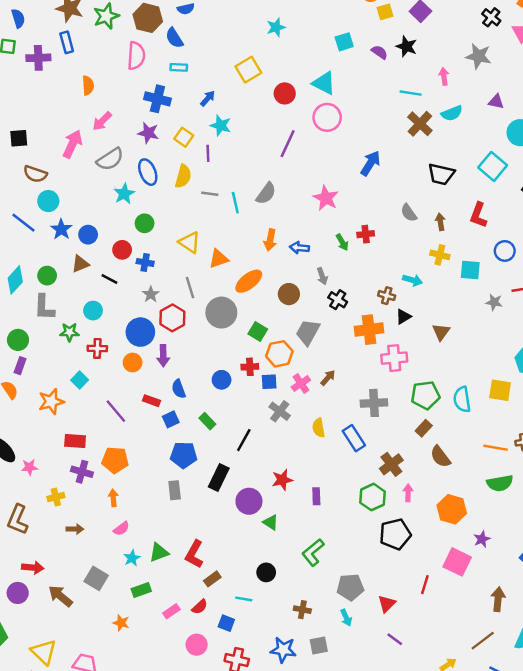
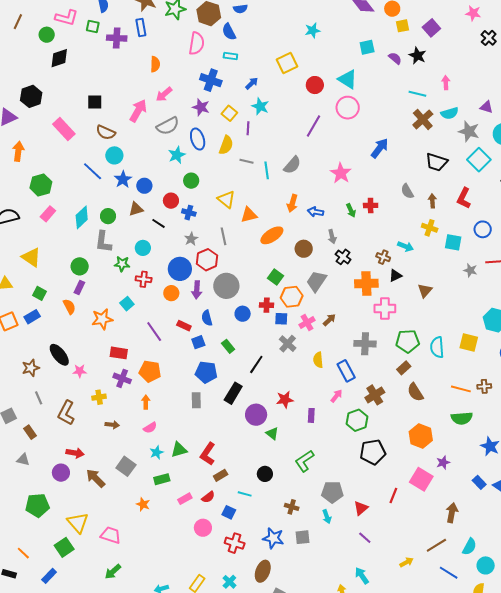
gray star: (478, 56) -> (469, 131), moved
gray circle: (221, 313) -> (226, 286), moved
pink arrow: (408, 493) -> (336, 396), moved, turned 32

